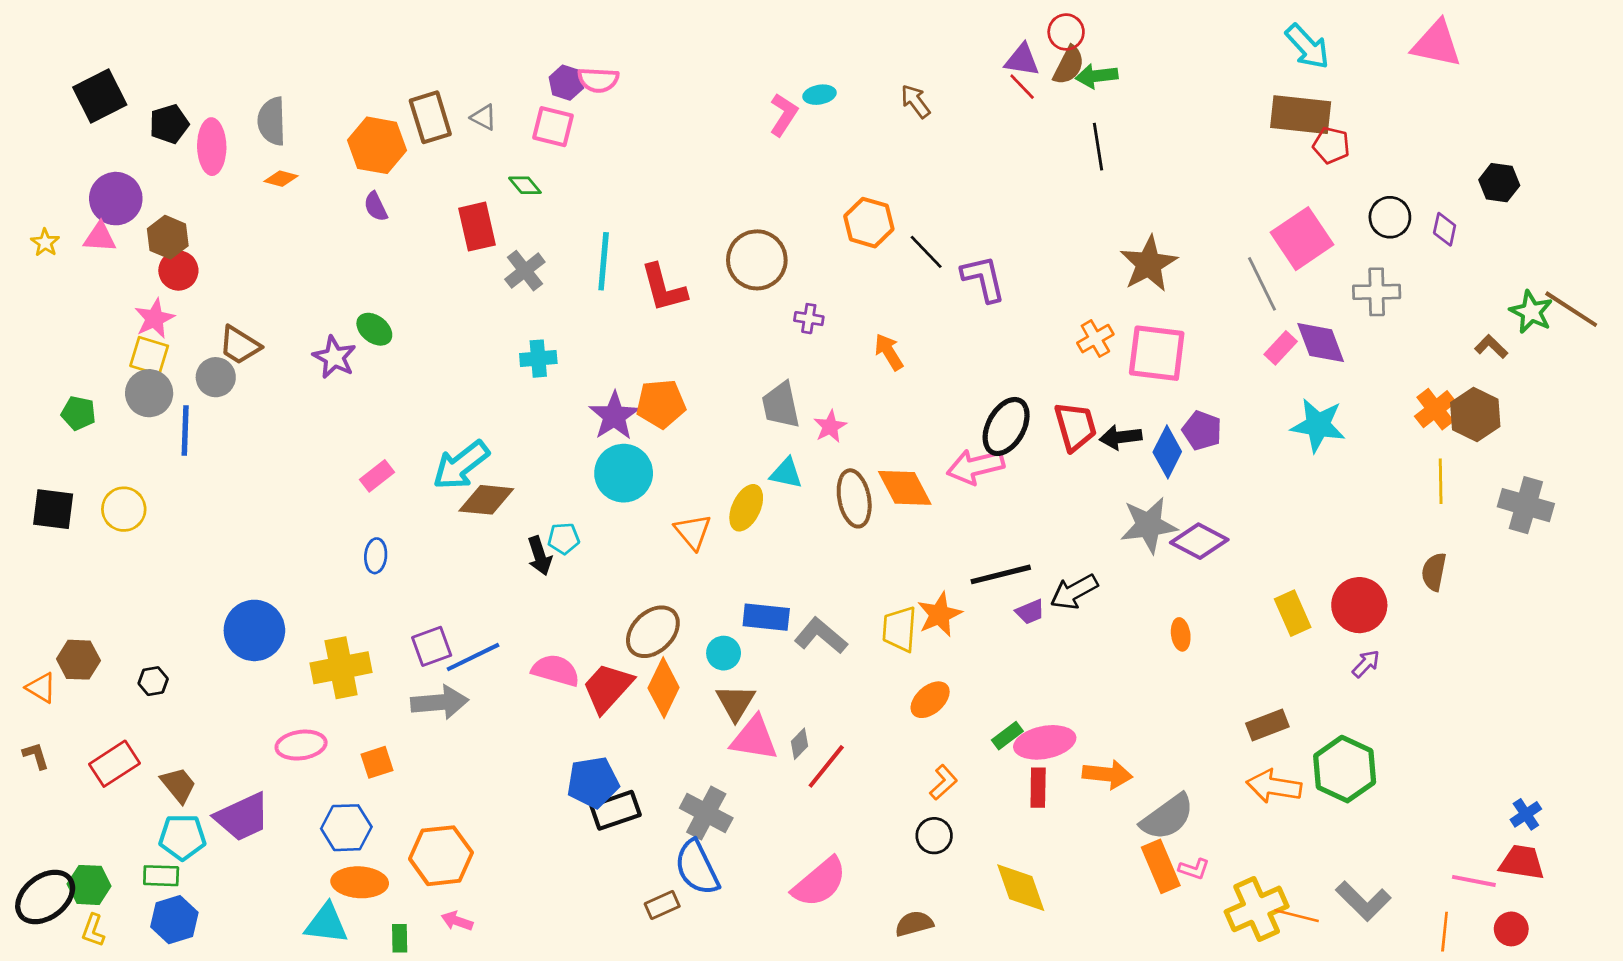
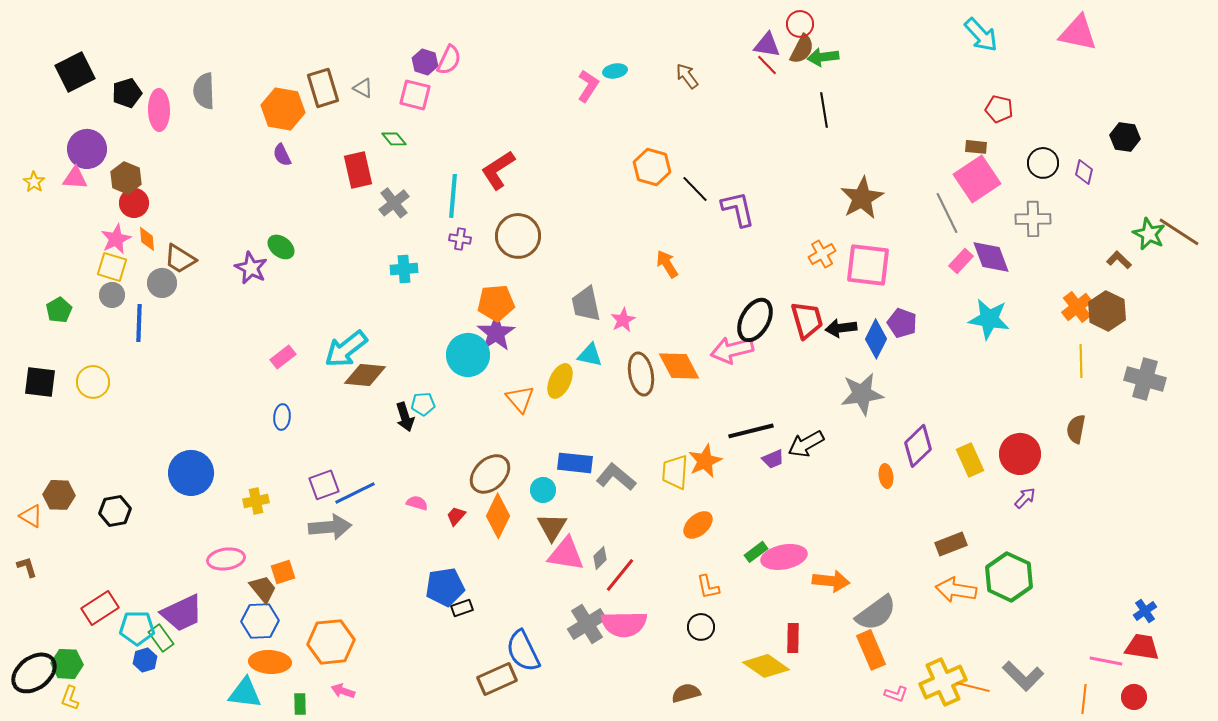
pink semicircle: (598, 80) -> (449, 60), turned -68
brown rectangle: (1301, 115) -> (976, 147), moved, size x0.5
orange diamond: (281, 179) -> (147, 239), moved, turned 70
brown circle: (757, 260) -> (518, 236), moved
red L-shape: (664, 288) -> (498, 170), moved, turned 72
purple cross: (809, 319) -> (460, 239), moved
gray circle: (149, 393) -> (112, 295), size x0.7
green pentagon: (78, 413) -> (59, 310), turned 30
purple star: (614, 416) -> (496, 333), moved
purple diamond: (1199, 541) -> (918, 446), moved, turned -72
yellow cross: (341, 668) -> (256, 501), size x0.6
pink semicircle: (556, 670) -> (417, 503), size x0.6
black hexagon: (153, 681) -> (115, 511), size x1.4
red trapezoid: (608, 688) -> (456, 516), size x0.5
red rectangle: (114, 764) -> (100, 608), moved
orange L-shape: (943, 782) -> (708, 587), turned 120
brown trapezoid: (178, 785) -> (263, 589), moved
red rectangle: (1038, 788) -> (793, 638), moved
black rectangle: (616, 810) -> (462, 608), size x0.6
gray cross: (706, 813) -> (587, 624), moved, turned 30
pink L-shape: (1194, 869) -> (896, 694), moved
green rectangle: (161, 876) -> (161, 638), moved, turned 52
pink semicircle: (819, 882) -> (624, 624), moved, turned 39
yellow diamond: (1021, 888) -> (766, 666), turned -36
brown rectangle: (662, 905) -> (497, 679), size x1.5
blue hexagon: (174, 920) -> (145, 660), moved, size x0.7

